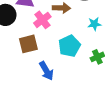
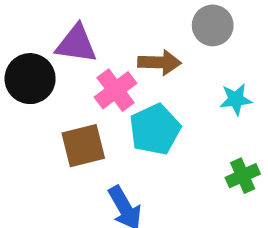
cyan pentagon: (69, 46) -> (155, 129), moved

